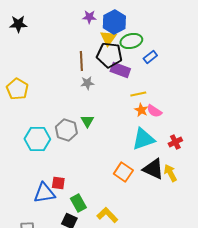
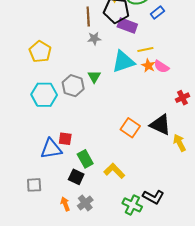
yellow pentagon: (17, 89) -> (40, 52), moved
cyan triangle: (143, 139) -> (123, 62), moved
yellow arrow: (170, 173) -> (179, 143), moved

